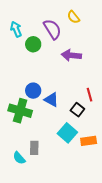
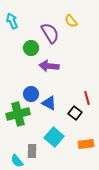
cyan arrow: (16, 29) -> (12, 21), moved
purple arrow: (71, 55) -> (49, 66), moved
green cross: (20, 111) -> (18, 114), turned -30
cyan square: (67, 133) -> (54, 137), moved

